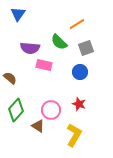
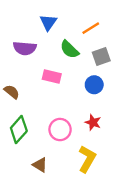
blue triangle: (18, 14) -> (48, 22), moved
purple semicircle: (30, 48) -> (25, 48), moved
brown triangle: (38, 126) -> (40, 165), moved

